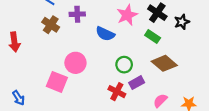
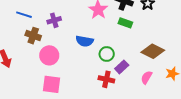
blue semicircle: (105, 34) -> (85, 41), moved
pink circle: (75, 63) -> (49, 55), moved
brown diamond: (164, 63) -> (153, 51), moved

